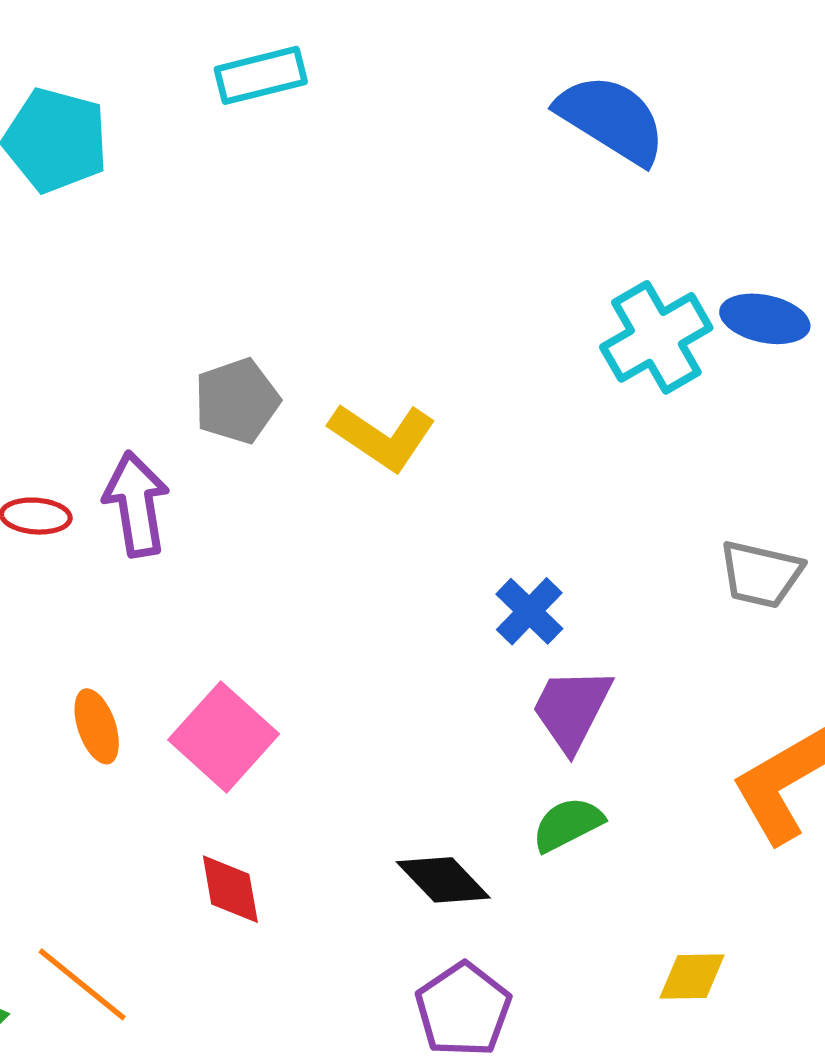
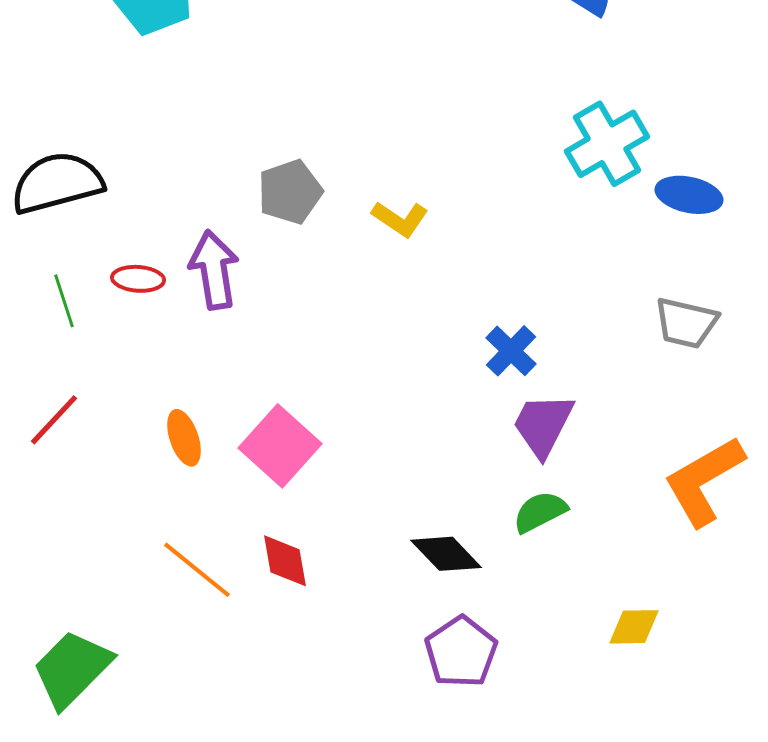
blue ellipse: (765, 319) -> (689, 195), moved
yellow L-shape: (382, 437) -> (400, 219), size x0.7
orange line: (82, 984) -> (197, 570), moved

